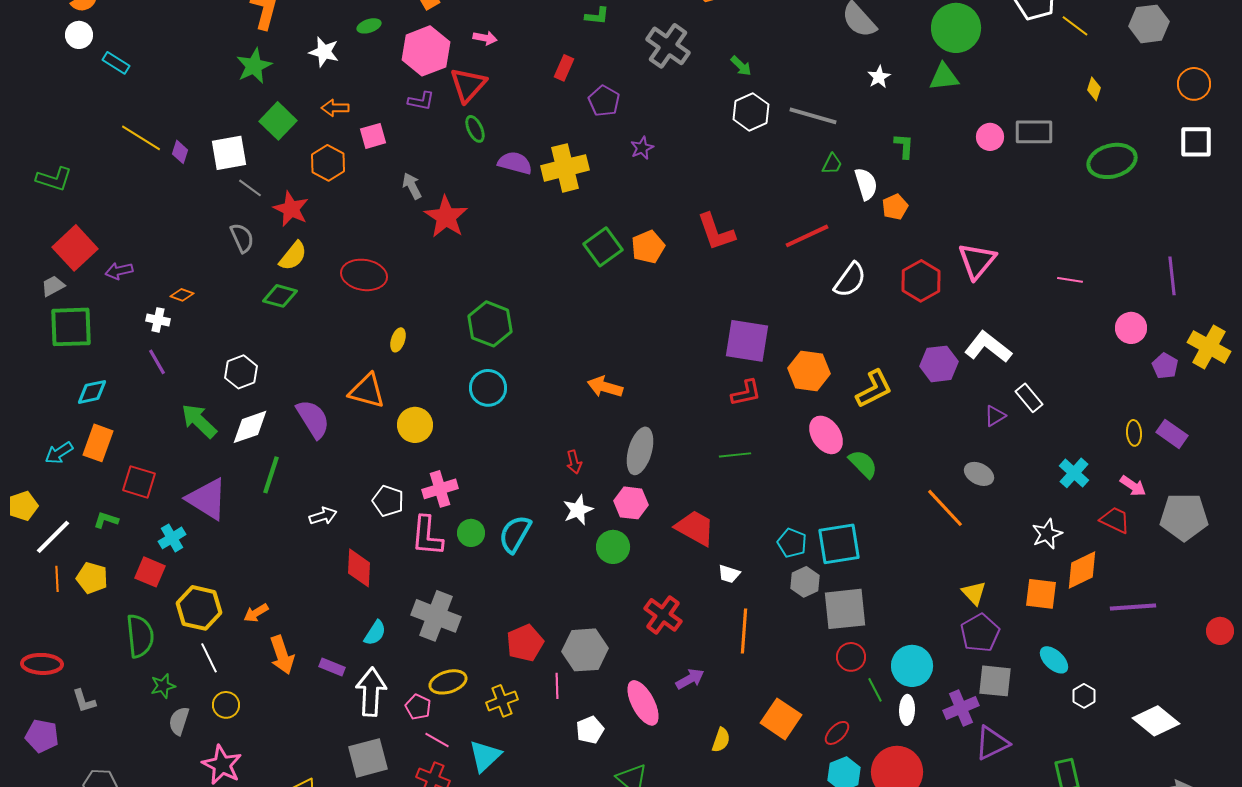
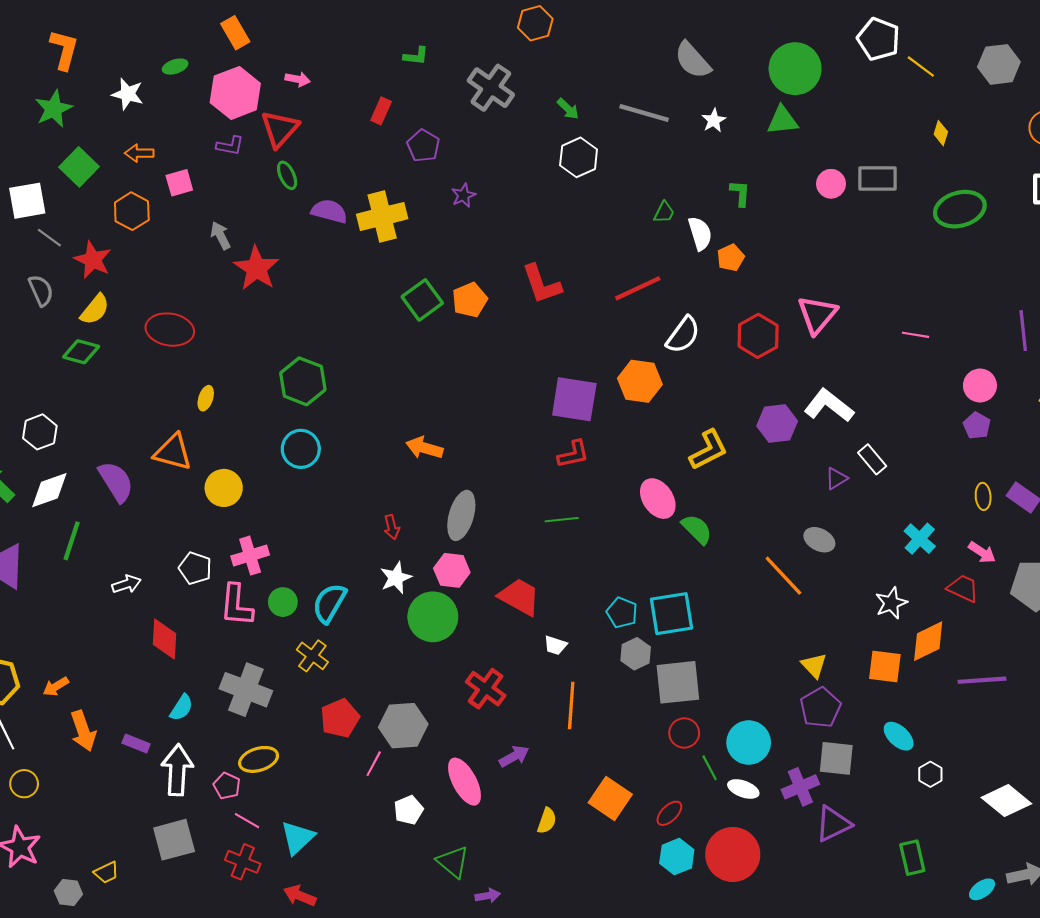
gray line: (813, 116) -> (644, 113), moved
purple pentagon: (1165, 366) -> (977, 426), moved
orange hexagon: (809, 371) -> (640, 381), moved
green circle: (613, 547) -> (433, 617), size x1.4
pink line: (557, 686) -> (374, 764), turned 30
yellow cross: (502, 701) -> (312, 656), moved, turned -32
white ellipse: (907, 710) -> (743, 789), turned -72

